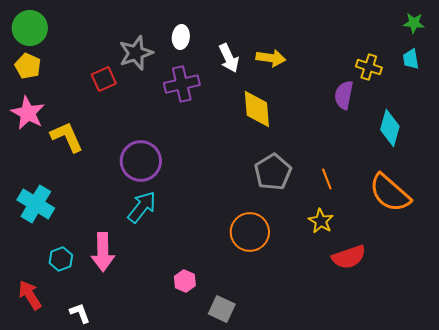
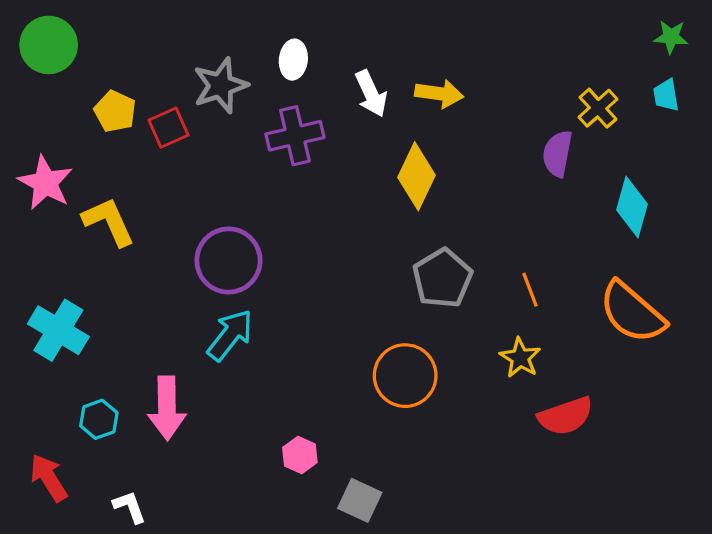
yellow pentagon: (28, 66) -> (115, 111), moved
yellow cross: (369, 67) -> (598, 108), turned 30
yellow diamond: (257, 109) -> (416, 176), turned 30

